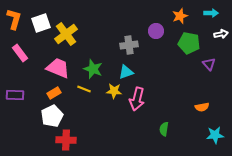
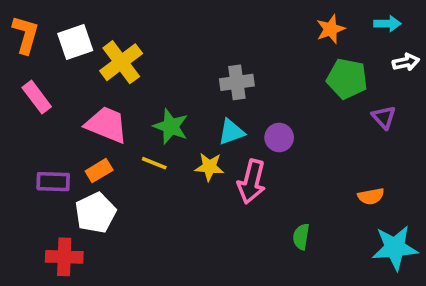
purple circle: (156, 31) -> (279, 137), moved
purple rectangle: (15, 95) -> (53, 182), moved
cyan star: (215, 135) -> (395, 248), size x1.4
red cross: (66, 140) -> (64, 257), moved

